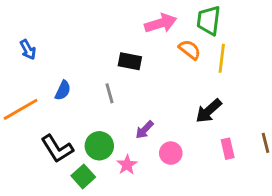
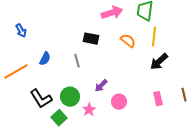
orange semicircle: (190, 50) -> (128, 41), moved
black arrow: (209, 111) -> (159, 62), moved

